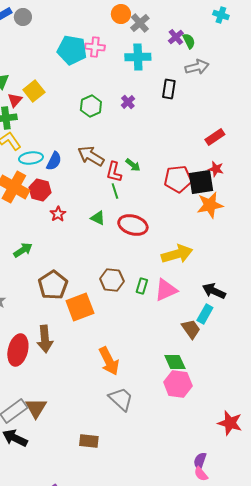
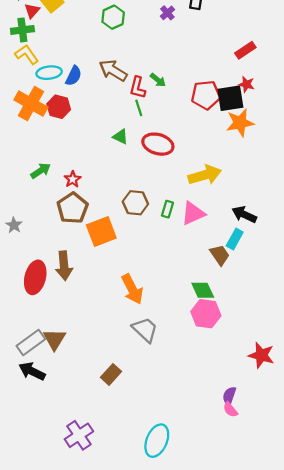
purple cross: (128, 102) -> (167, 13), moved
red star: (58, 214) -> (73, 179), moved
brown rectangle: (89, 441) -> (111, 374), turned -54

